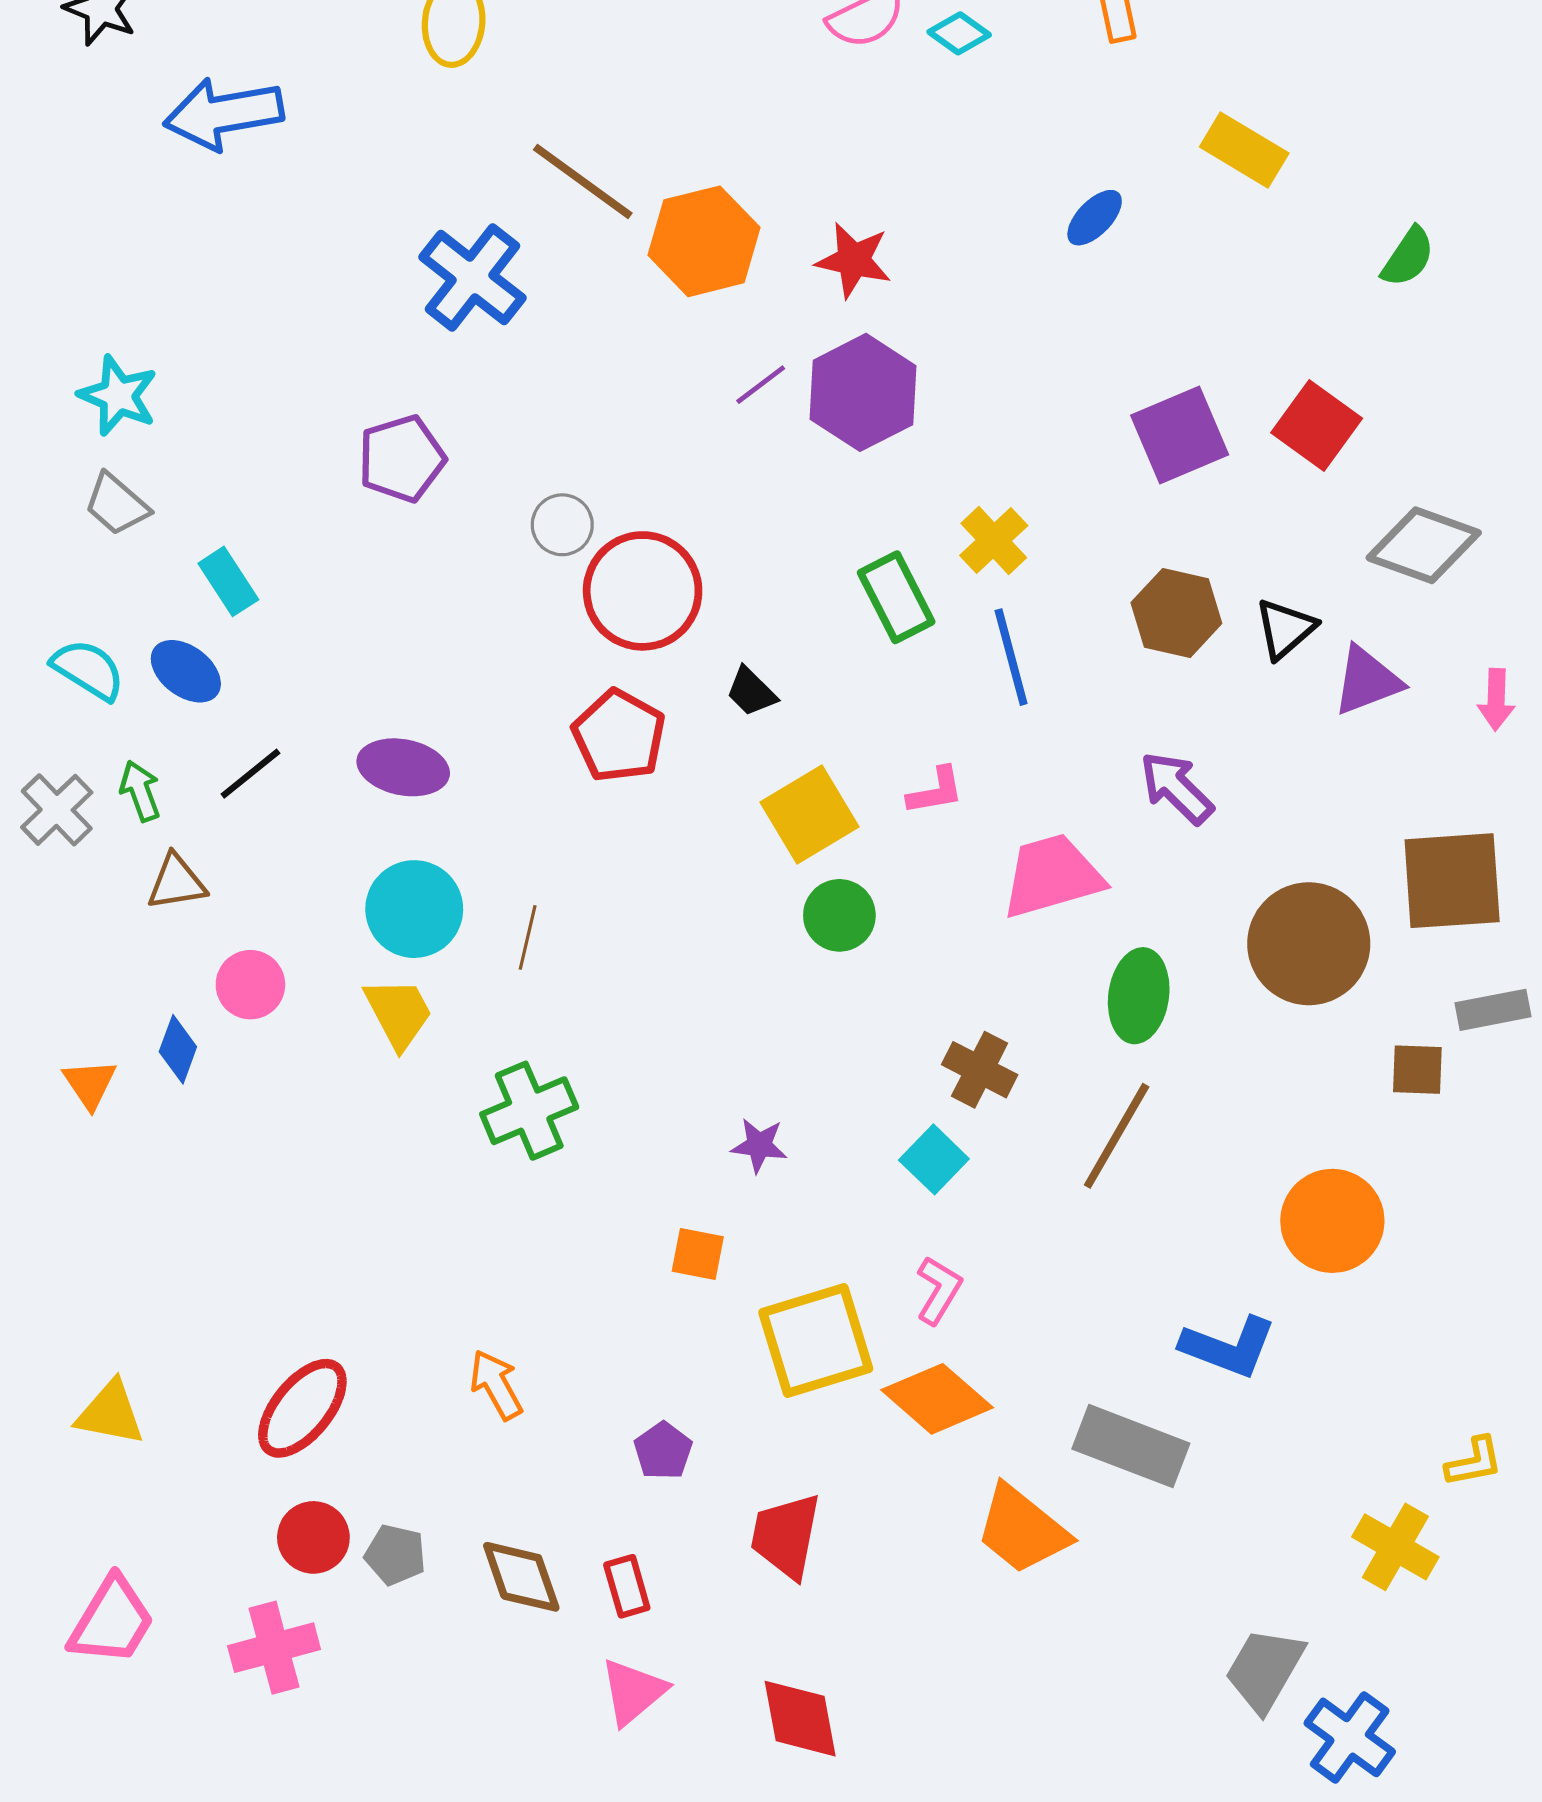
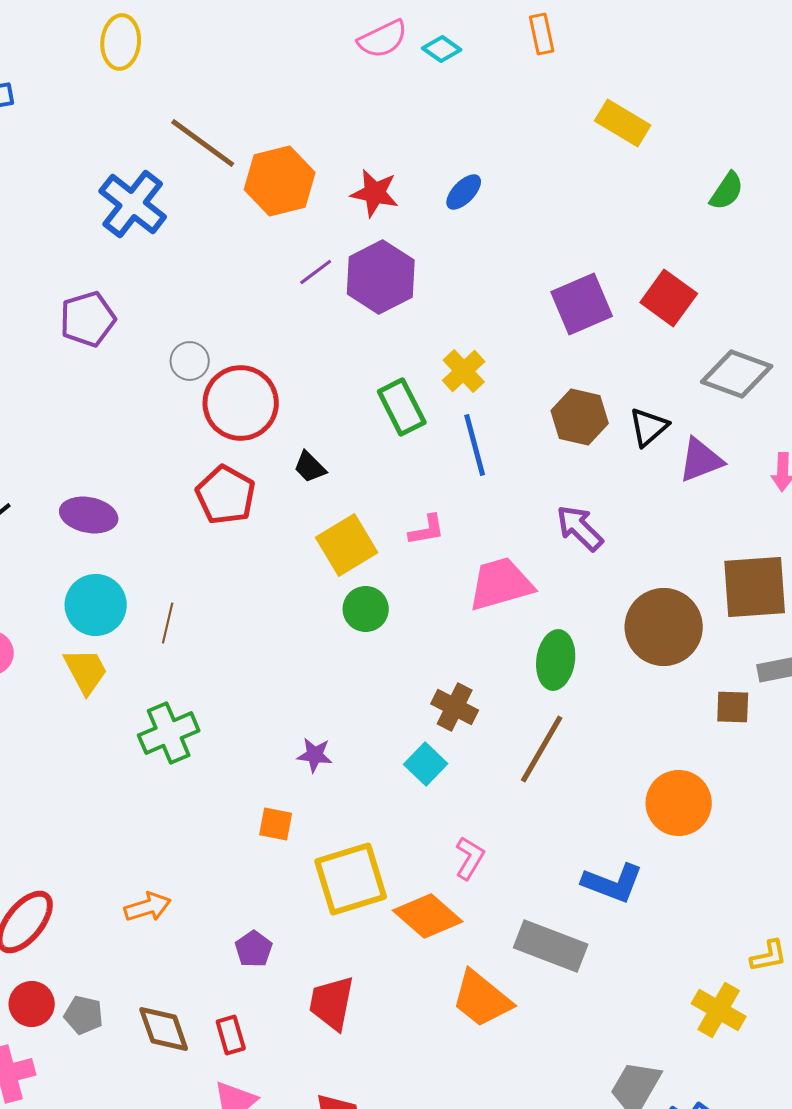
blue ellipse: (1095, 218) -> (464, 192), moved
pink L-shape: (939, 1290) -> (470, 858), moved
orange arrow: (496, 1385) -> (148, 907), turned 102

